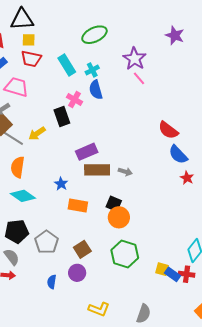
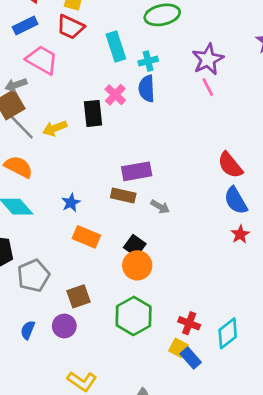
purple rectangle: (87, 152) -> (137, 171), moved
orange semicircle: (18, 167) -> (18, 167), turned 95
brown rectangle: (97, 170) -> (123, 195), size x0.7
red cross: (187, 274) -> (189, 323), moved

